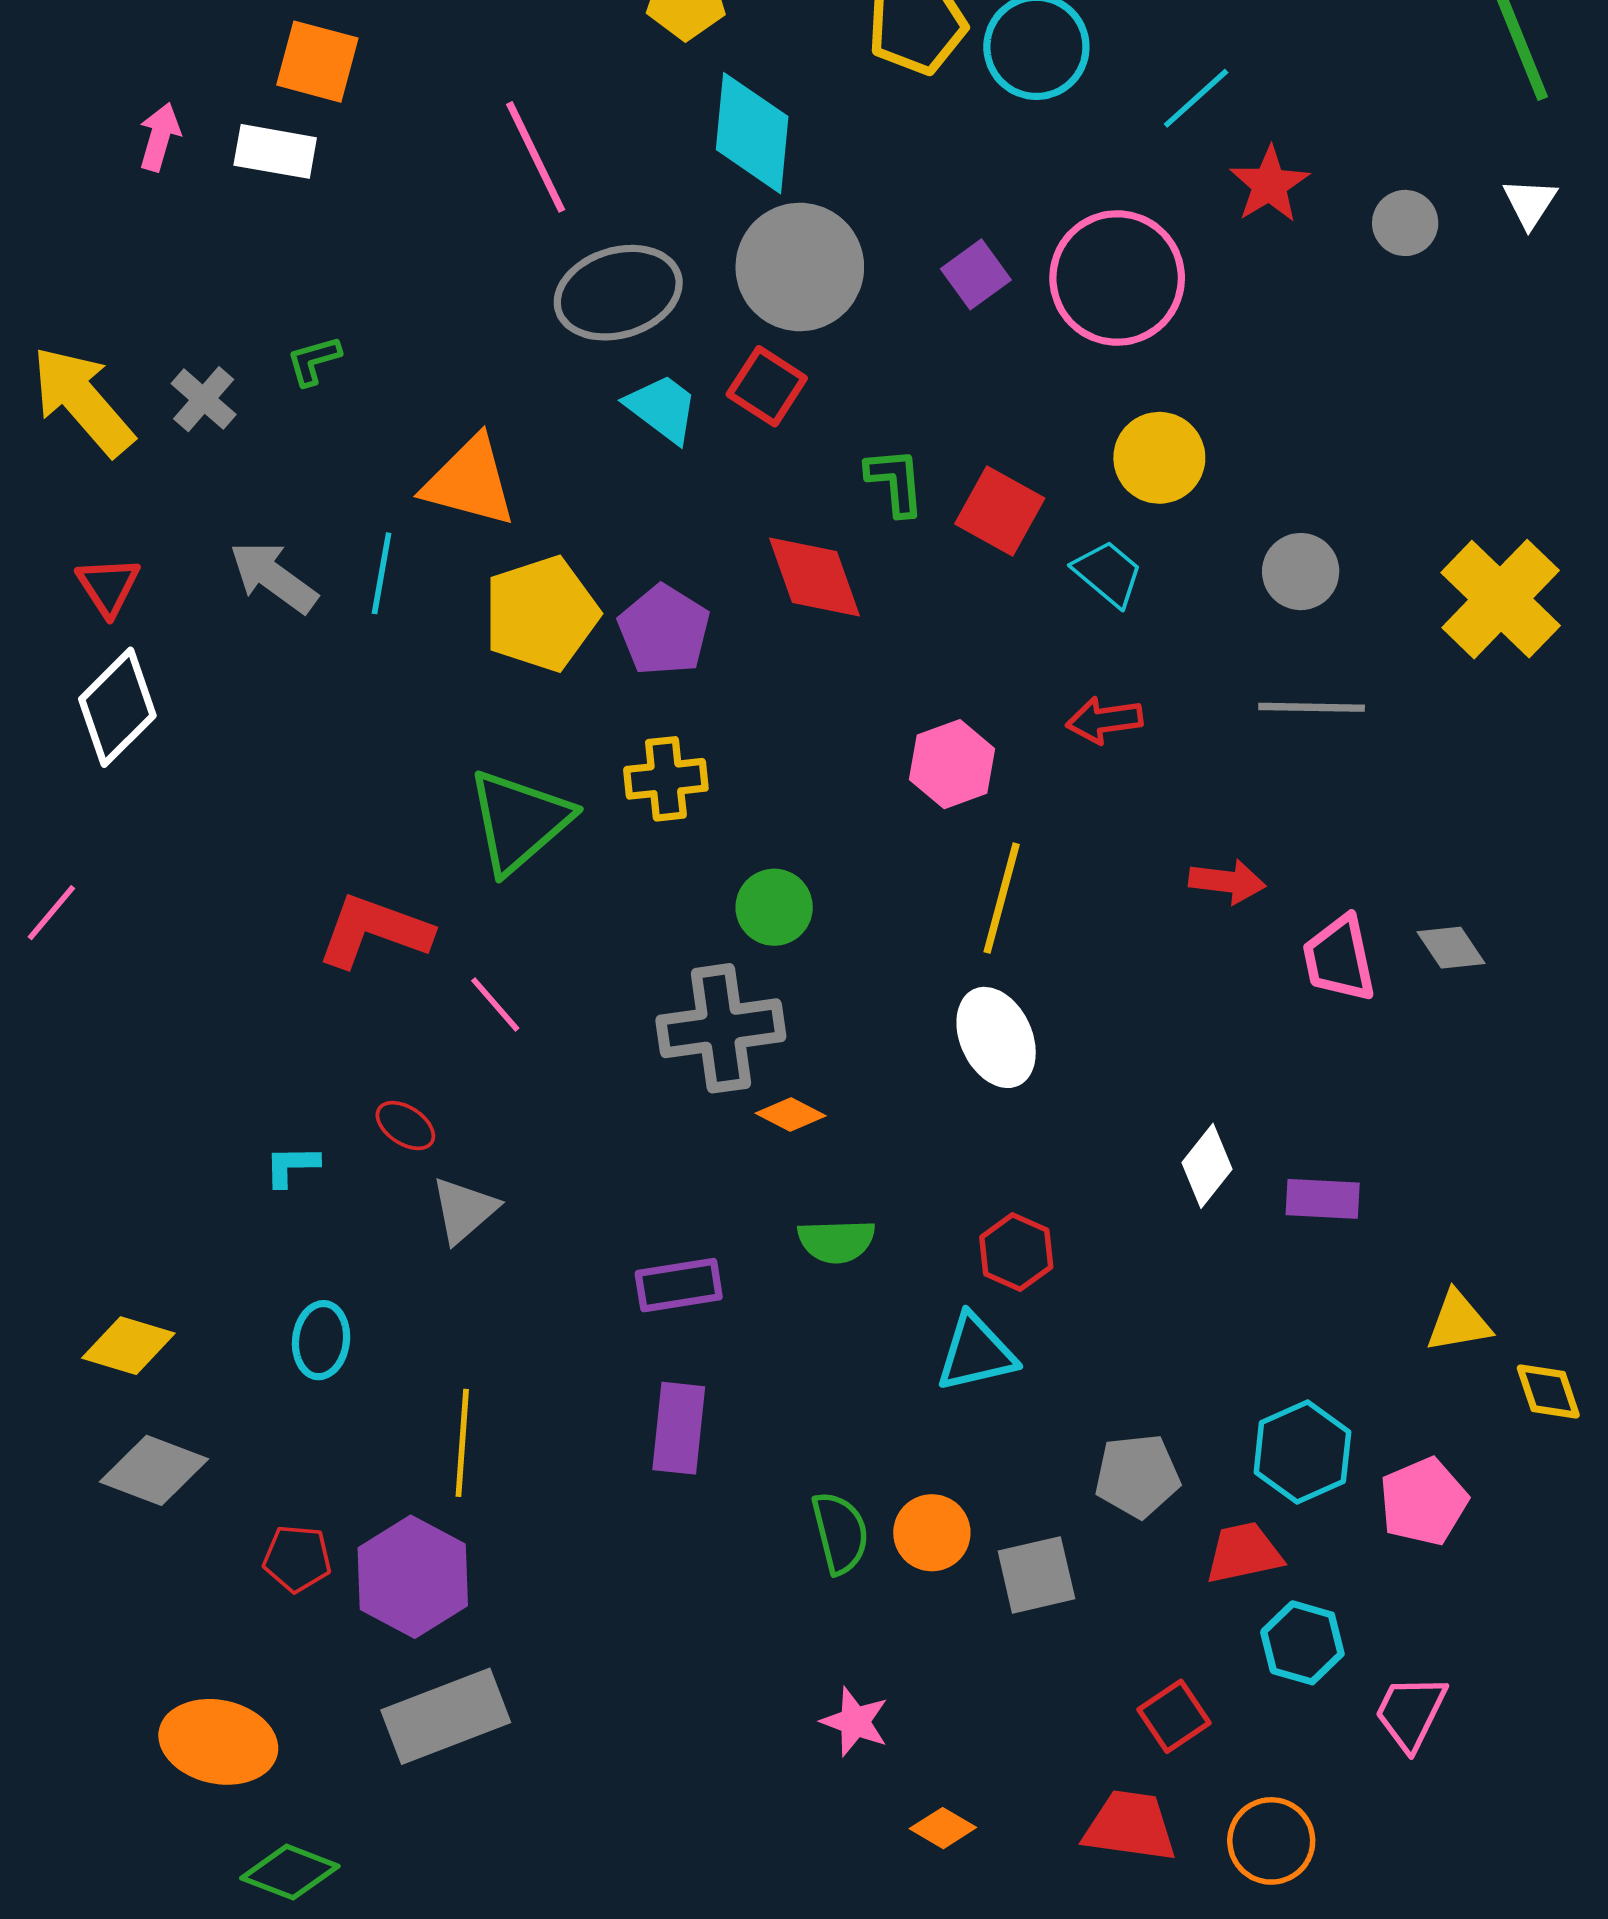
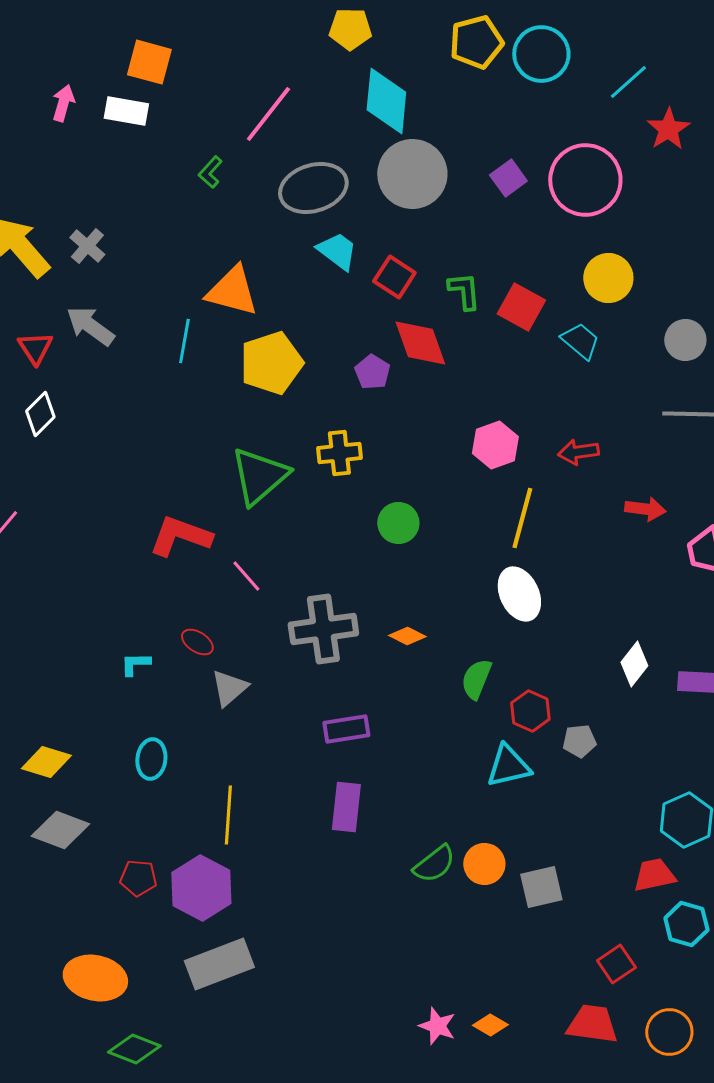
pink line: (536, 157) -> (268, 114), turned 64
green L-shape: (314, 361) -> (210, 172), moved, turned -32
red square: (767, 386) -> (394, 277), moved
gray arrow: (273, 577) -> (90, 326), moved
purple pentagon: (664, 630) -> (372, 372), moved, size x0.7
white diamond: (117, 707) -> (40, 414), size x0.7
red arrow: (1104, 720) -> (578, 452), moved
gray cross: (721, 1028) -> (323, 629), moved
green semicircle: (836, 1241) -> (476, 679), moved, turned 114
gray pentagon: (1137, 1476) -> (579, 741), moved, size x0.7
green semicircle: (840, 1533) -> (434, 864), turned 66
pink star: (855, 1722) -> (437, 1026), moved

